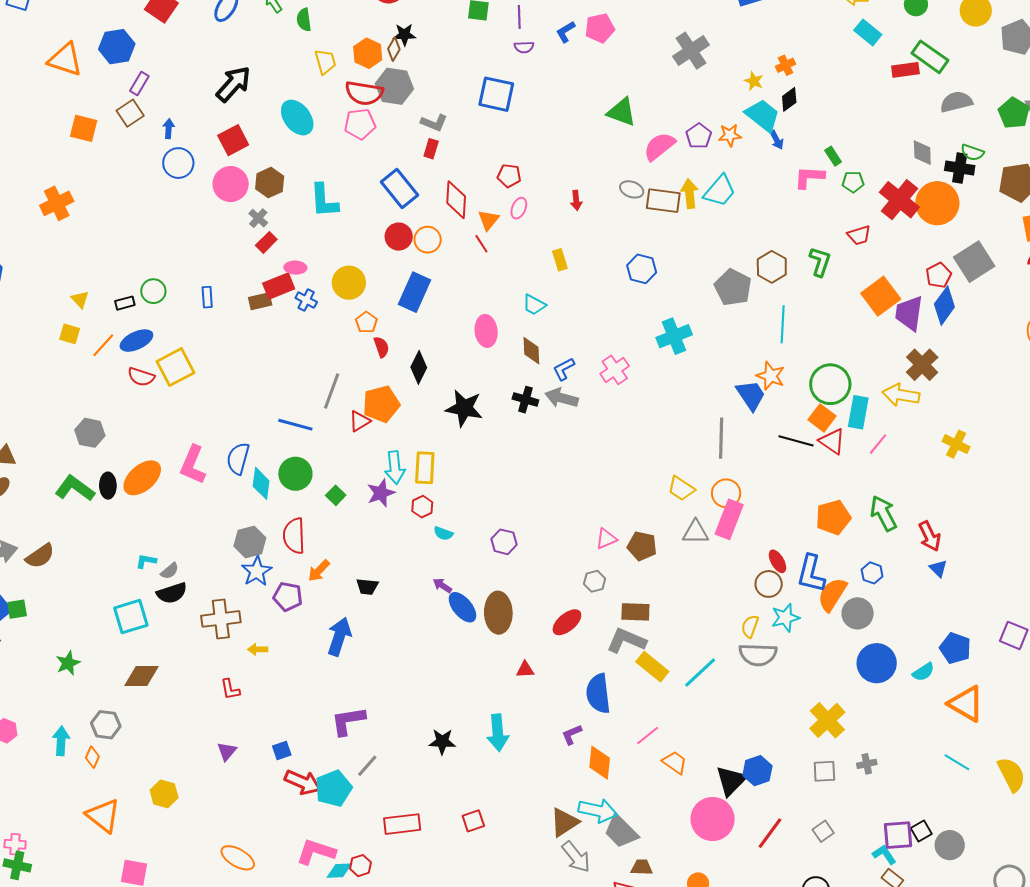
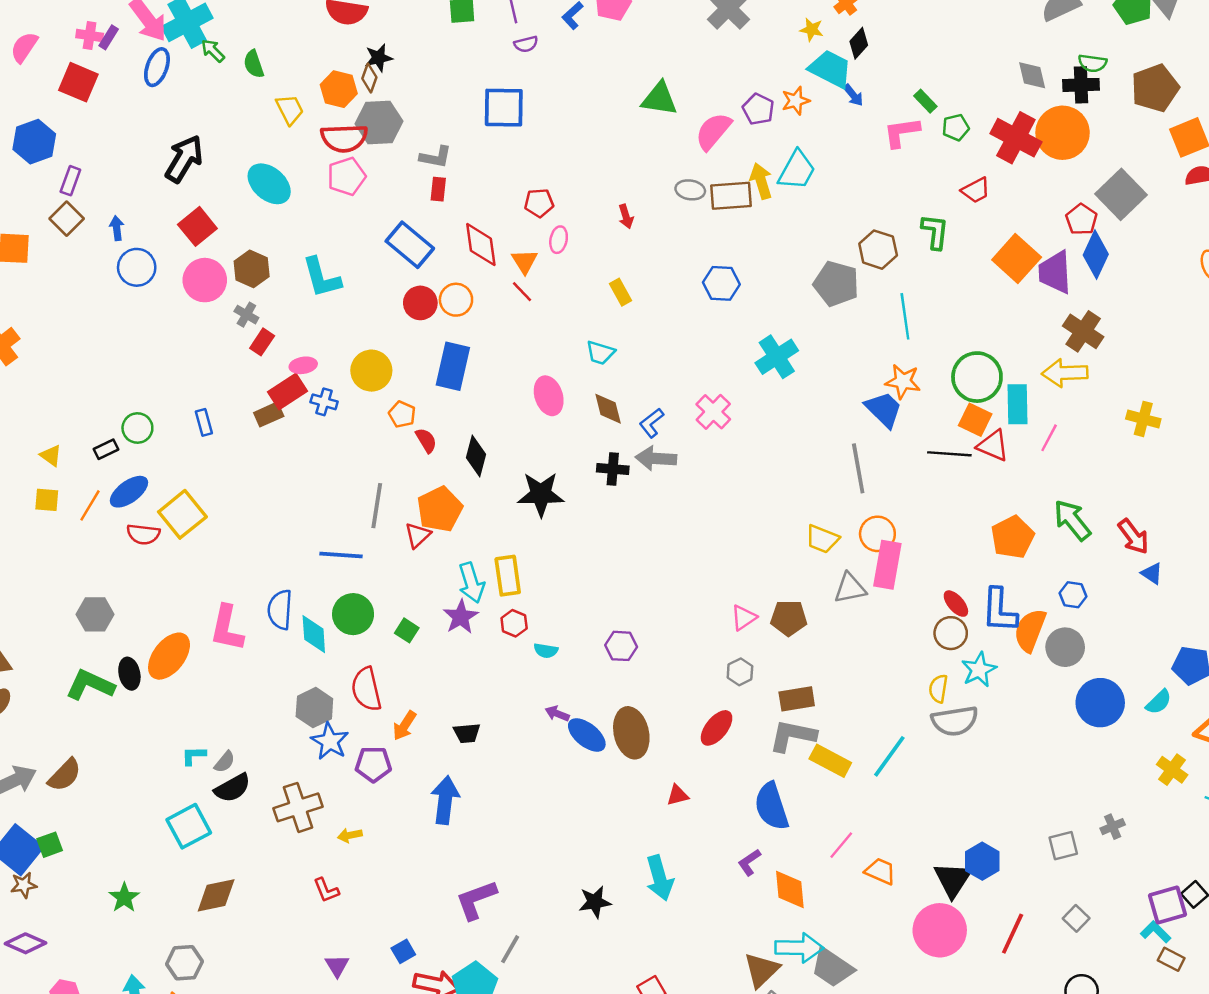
yellow cross: (827, 720) -> (1172, 770), moved, size x0.7

